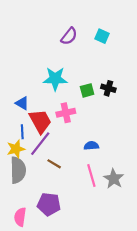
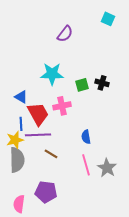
cyan square: (102, 36) -> (108, 19), moved
purple line: (40, 144) -> (38, 135), turned 50
blue semicircle: (91, 146) -> (86, 137), turned -96

